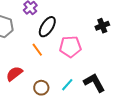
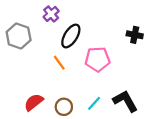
black cross: (102, 26) -> (135, 35), turned 32
red semicircle: (14, 74) -> (34, 102), moved

